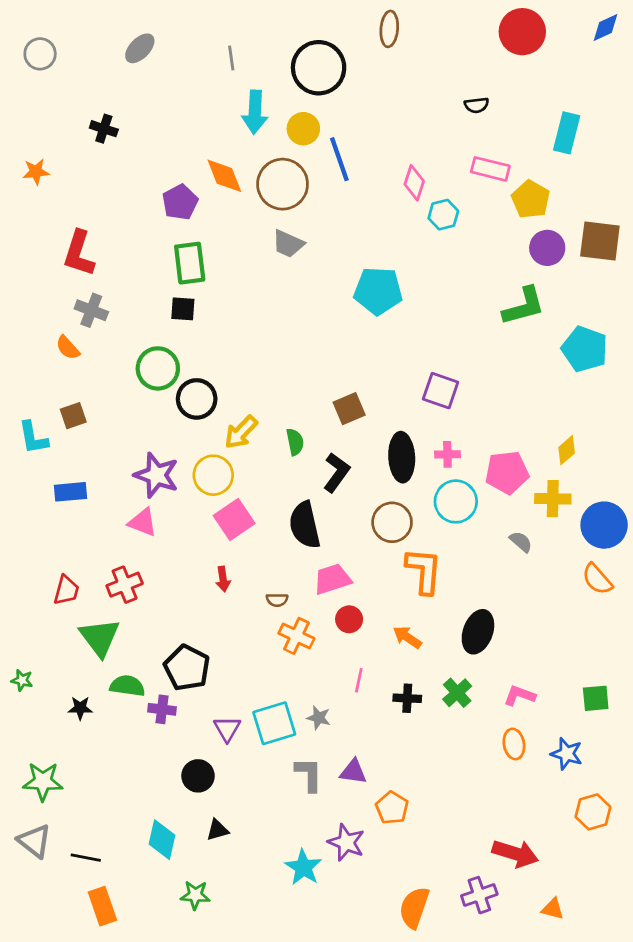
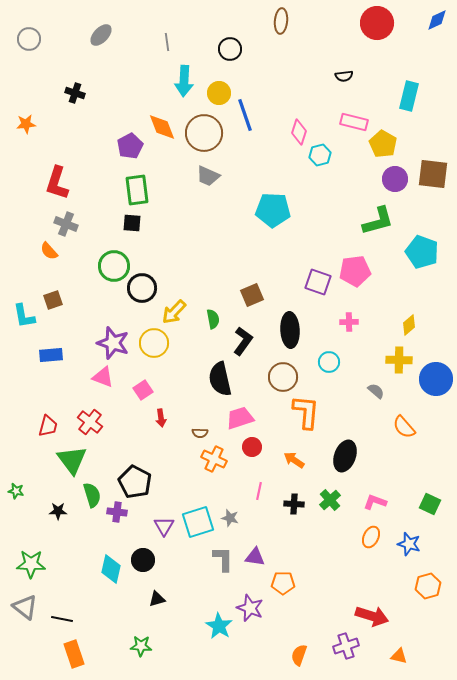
black circle: (319, 68) -> (230, 49), size x0.6
pink cross: (447, 454) -> (349, 322), moved
pink pentagon: (507, 472) -> (355, 271), moved
cyan circle: (456, 501) -> (329, 362), size x0.7
pink square: (234, 520) -> (143, 390), moved, size x0.7
orange semicircle: (597, 579) -> (404, 427), moved
red cross: (125, 585) -> (90, 422), turned -30
green semicircle: (127, 686) -> (92, 495), turned 65
green square: (596, 698) -> (430, 504), turned 30
orange ellipse: (514, 744) -> (371, 537), turned 35
orange pentagon: (392, 808) -> (283, 583), turned -30
cyan diamond: (162, 840) -> (111, 569), moved
orange semicircle: (414, 908) -> (299, 655), size x0.7

